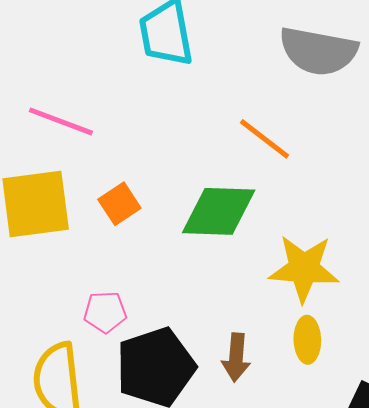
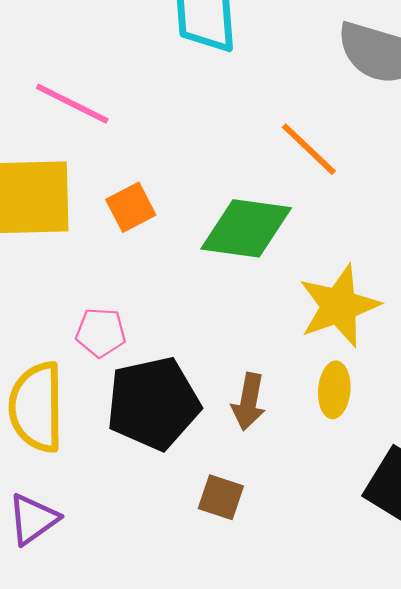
yellow star: (304, 268) -> (339, 306), turned -30

